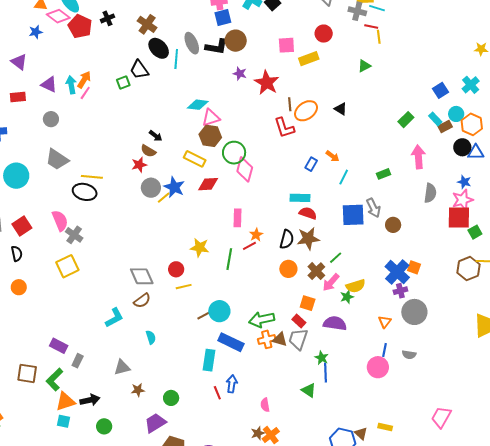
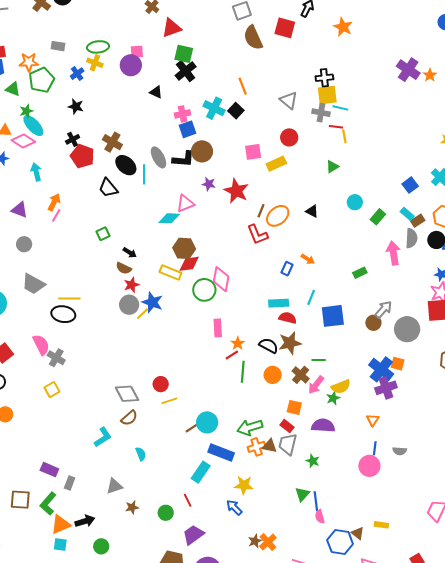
red pentagon: (80, 26) -> (82, 156), moved
green square: (123, 82) -> (103, 234), moved
cyan arrow: (71, 85) -> (36, 172), moved
brown line: (290, 104) -> (261, 211), turned 32
cyan circle: (456, 114) -> (355, 202), moved
pink triangle: (211, 118) -> (185, 203), moved
green circle: (234, 153) -> (204, 290), moved
red star: (139, 165) -> (132, 285), moved
cyan line: (344, 177) -> (311, 297), moved
red diamond: (208, 184) -> (189, 264), moved
gray semicircle: (430, 193) -> (411, 238), moved
gray arrow: (373, 208) -> (383, 309), moved, turned -108
black semicircle: (287, 239) -> (269, 346), turned -72
yellow star: (200, 248) -> (244, 485), moved
green line: (336, 258) -> (319, 360), turned 48
green line: (229, 259) -> (243, 372), moved
yellow square: (67, 266) -> (52, 390), size x0.7
purple cross: (400, 291) -> (386, 388), size x1.5
gray circle: (414, 312) -> (407, 329), moved
cyan rectangle: (209, 360) -> (201, 472), turned 30
blue line: (326, 373) -> (316, 501), moved
blue arrow: (232, 384) -> (234, 508), moved, turned -48
green triangle: (309, 390) -> (302, 494), turned 42
red line: (217, 393) -> (188, 500), moved
pink semicircle: (265, 405) -> (320, 517), moved
purple trapezoid: (155, 423) -> (193, 535), moved

